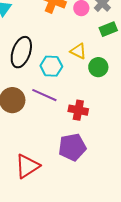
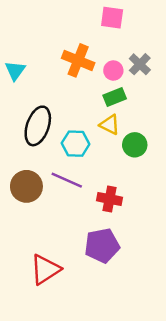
green rectangle: (108, 29) -> (115, 97), moved

